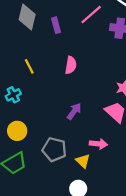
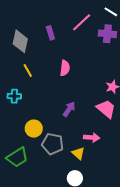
gray diamond: (27, 17) -> (20, 41), moved
cyan cross: (13, 95) -> (14, 96), turned 32
yellow circle: (17, 131) -> (34, 129), moved

